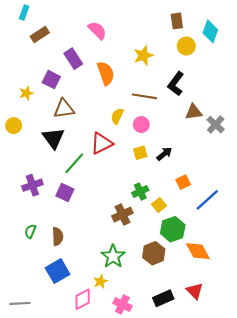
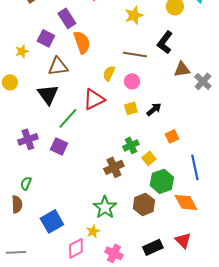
orange semicircle: (106, 73) -> (82, 42), moved
blue line: (207, 200) -> (195, 167), moved, turned -60
brown semicircle: (58, 237) -> (17, 204), moved

